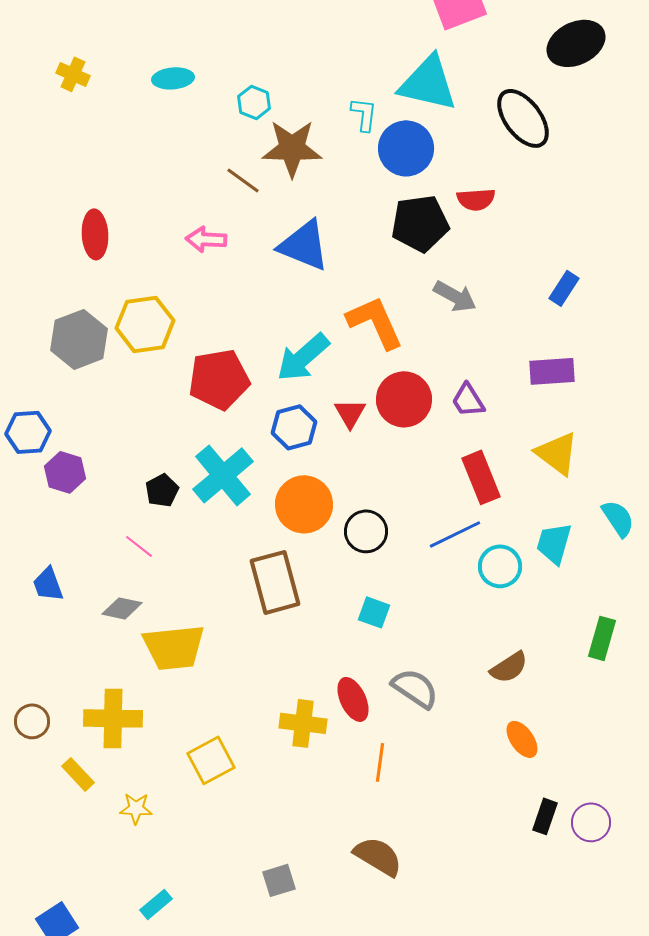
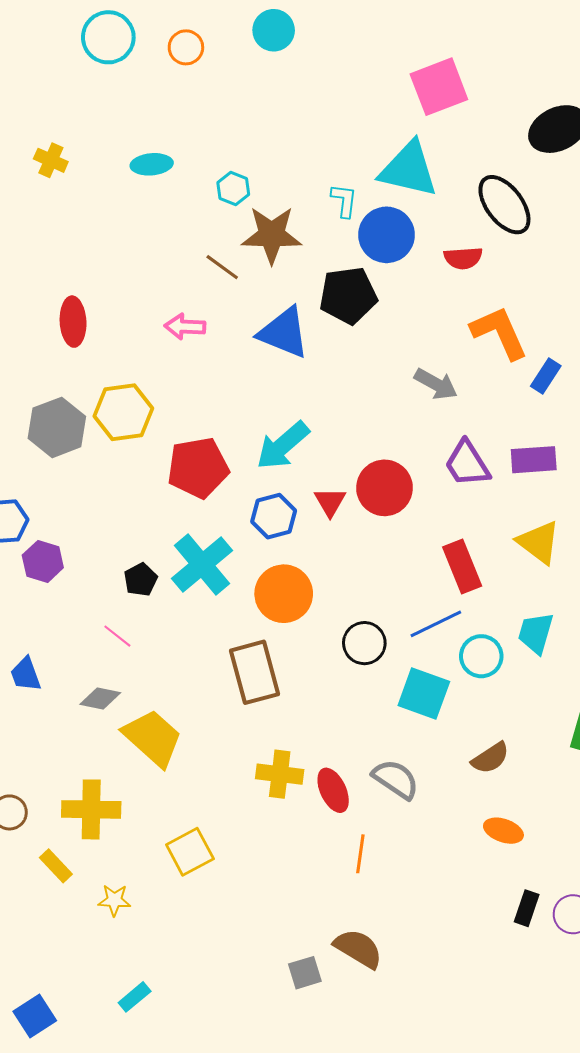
red semicircle: (476, 199) -> (463, 258), moved
black pentagon: (420, 223) -> (348, 295), moved
orange L-shape: (375, 322) -> (499, 333), moved
purple trapezoid: (468, 400) -> (467, 464), moved, size x1.4
black circle: (366, 531) -> (364, 643), moved
cyan square: (374, 612) -> (424, 694), moved, size x1.6
yellow trapezoid: (174, 647) -> (153, 738), turned -132
yellow cross: (303, 723) -> (280, 774), moved
orange ellipse: (522, 739) -> (503, 831), turned -36
gray square: (279, 880) -> (305, 973), moved

